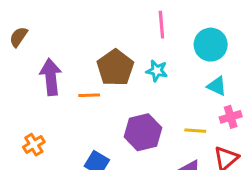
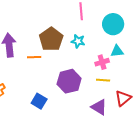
cyan triangle: (217, 86) -> (117, 51), turned -32
pink cross: (231, 117) -> (102, 62), moved

